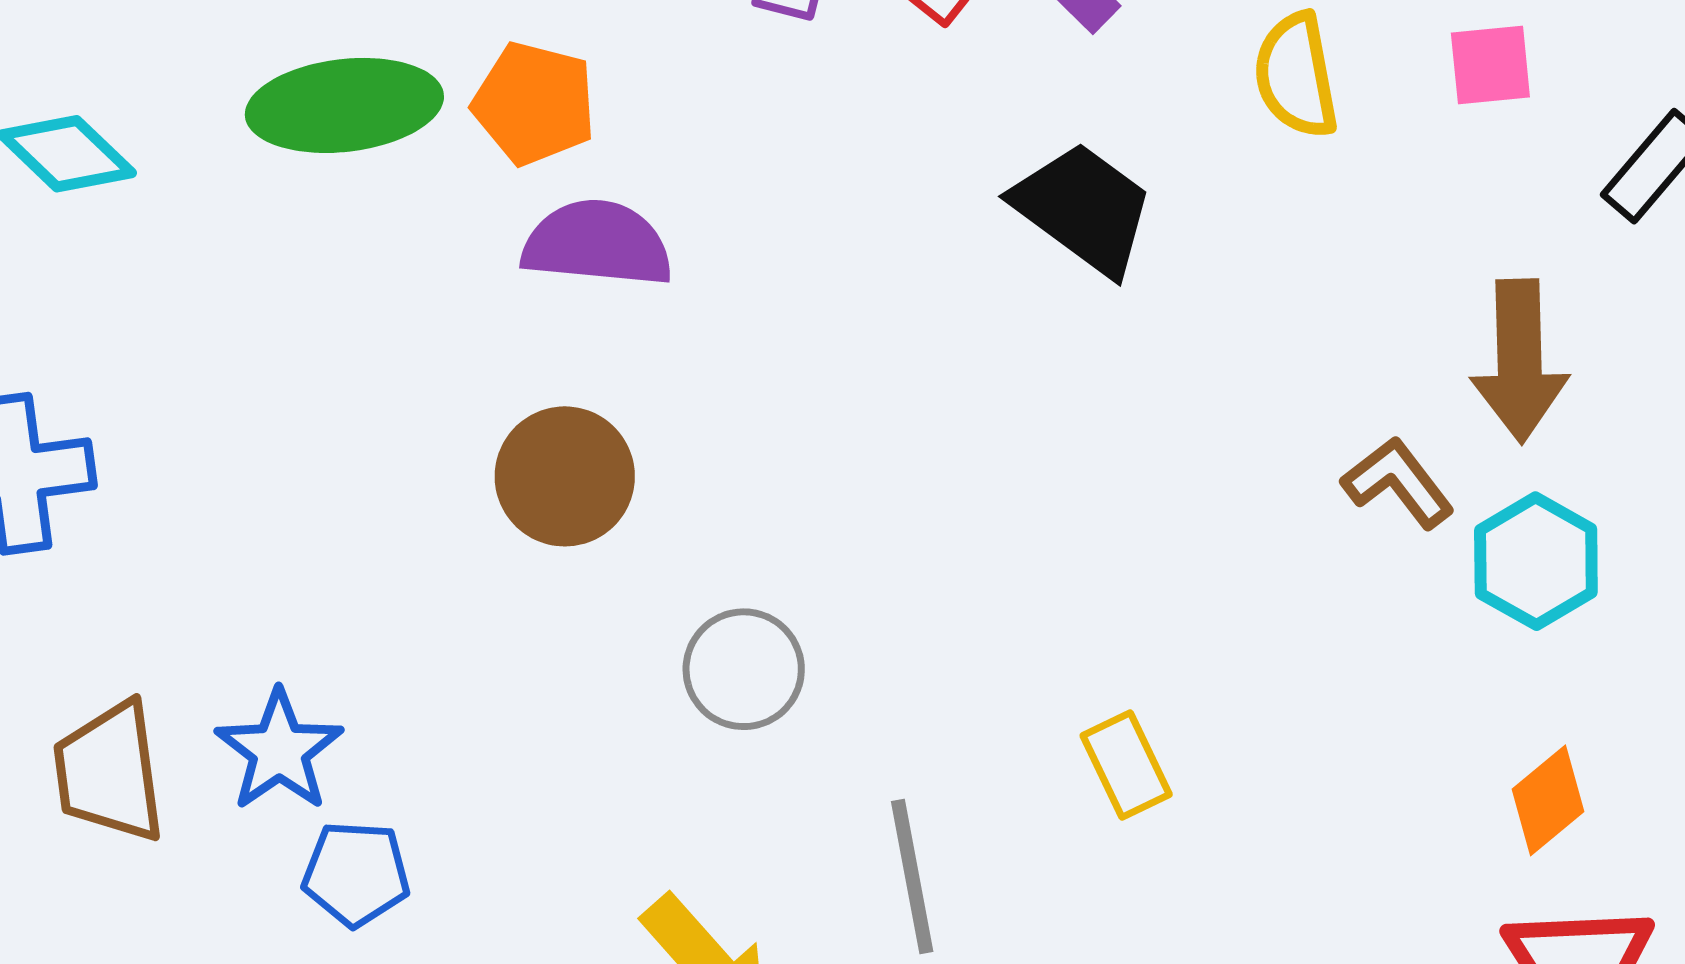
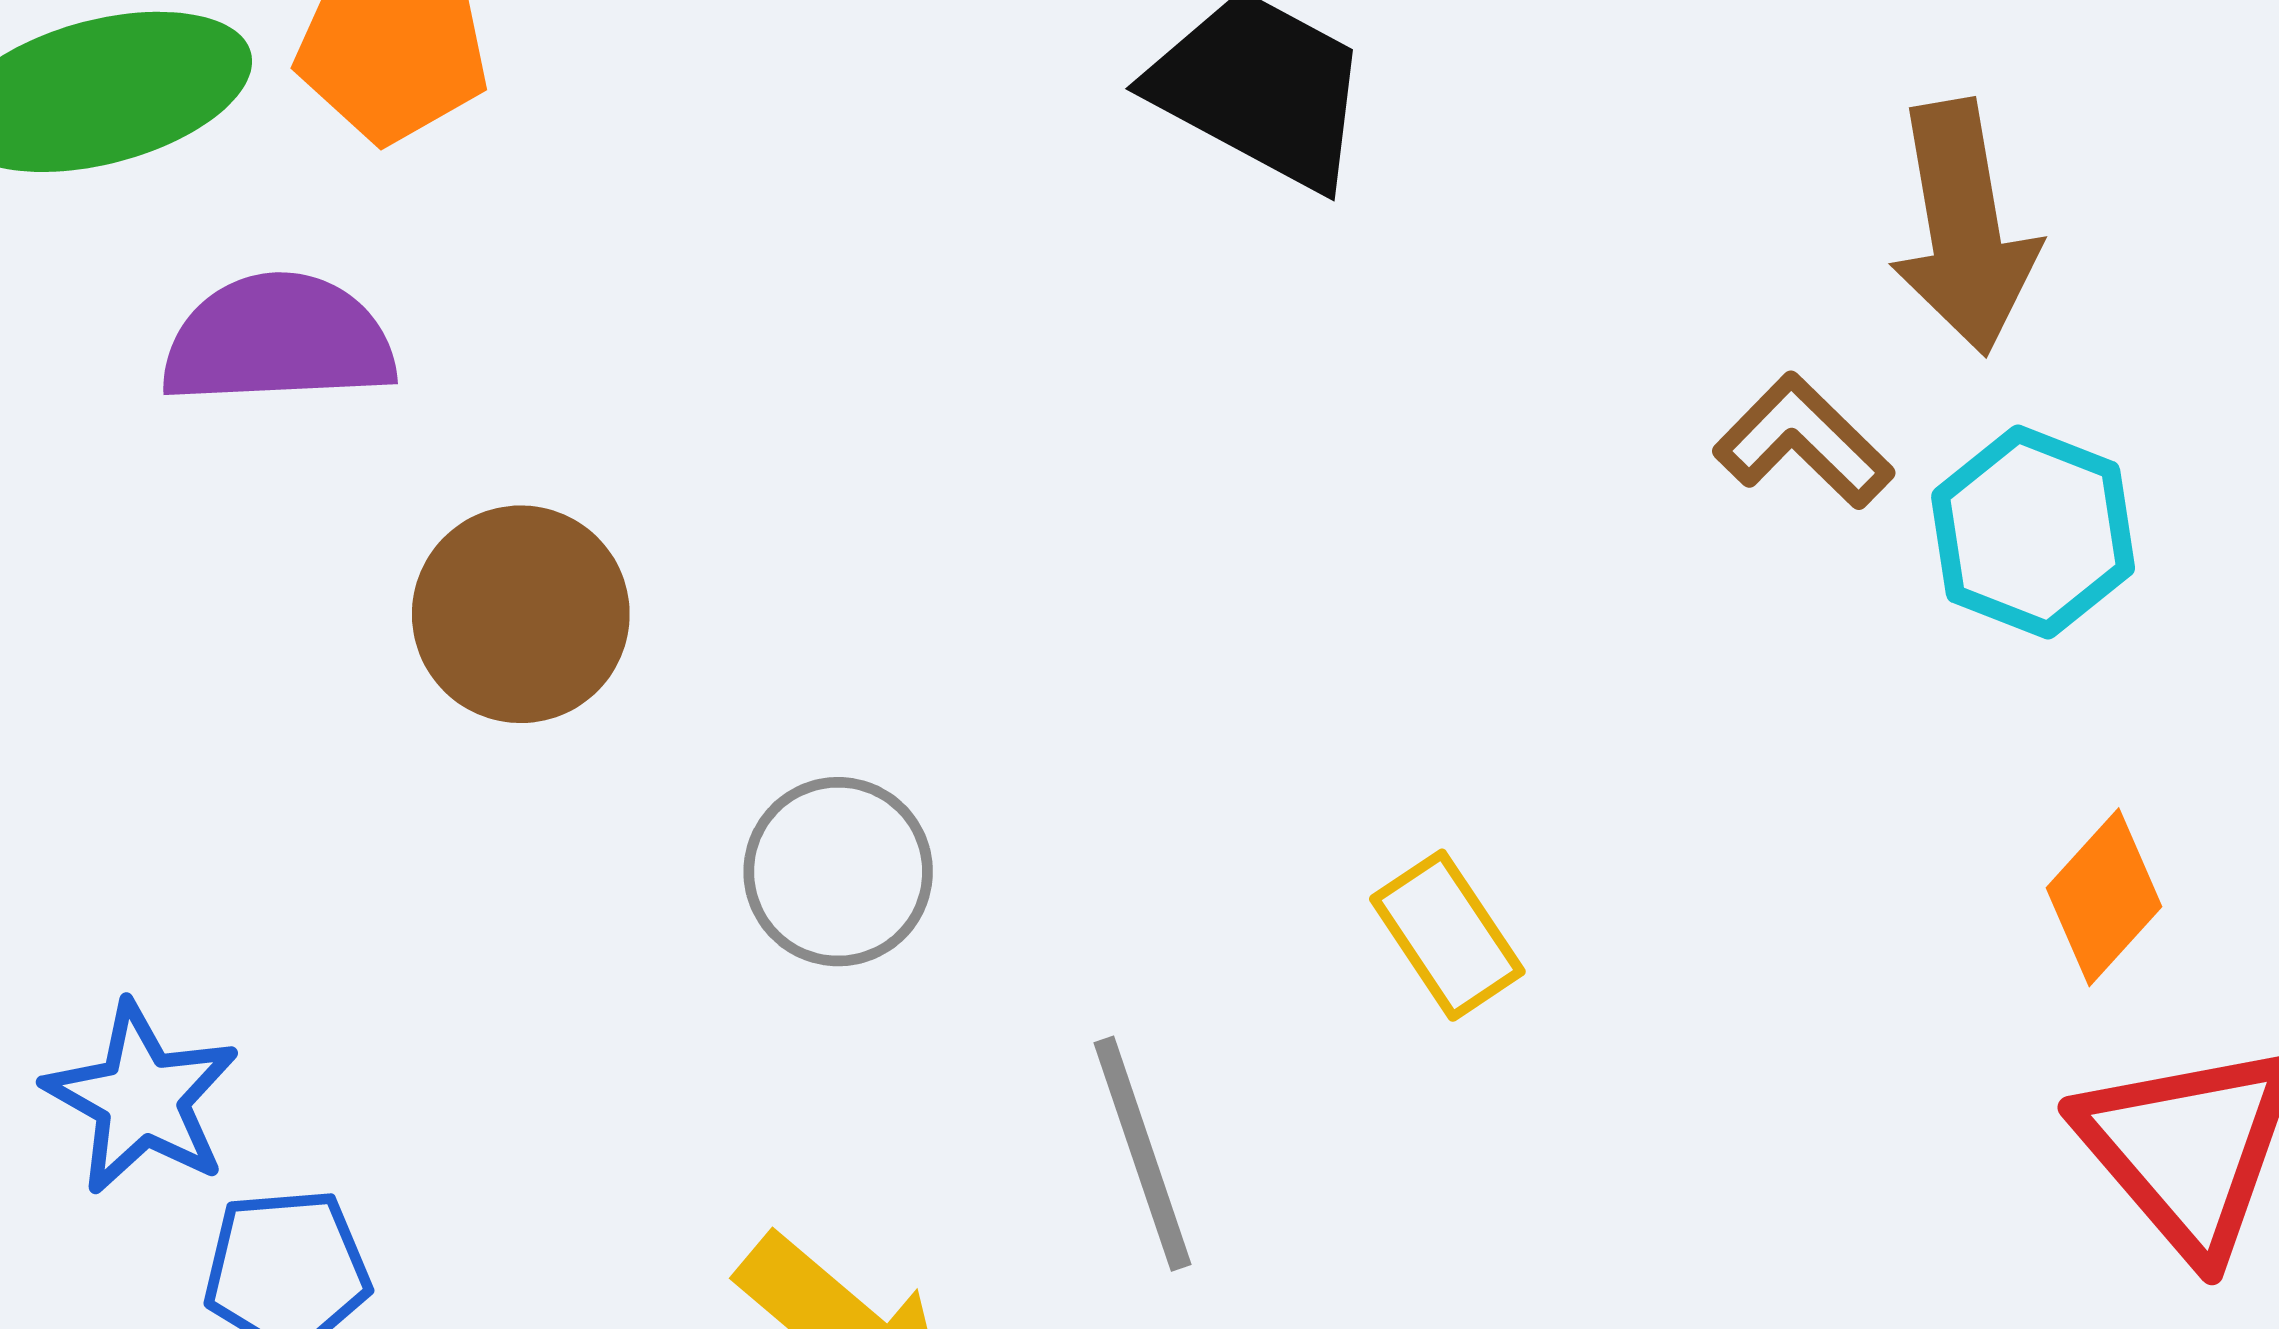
purple semicircle: (597, 244) -> (278, 340), moved

